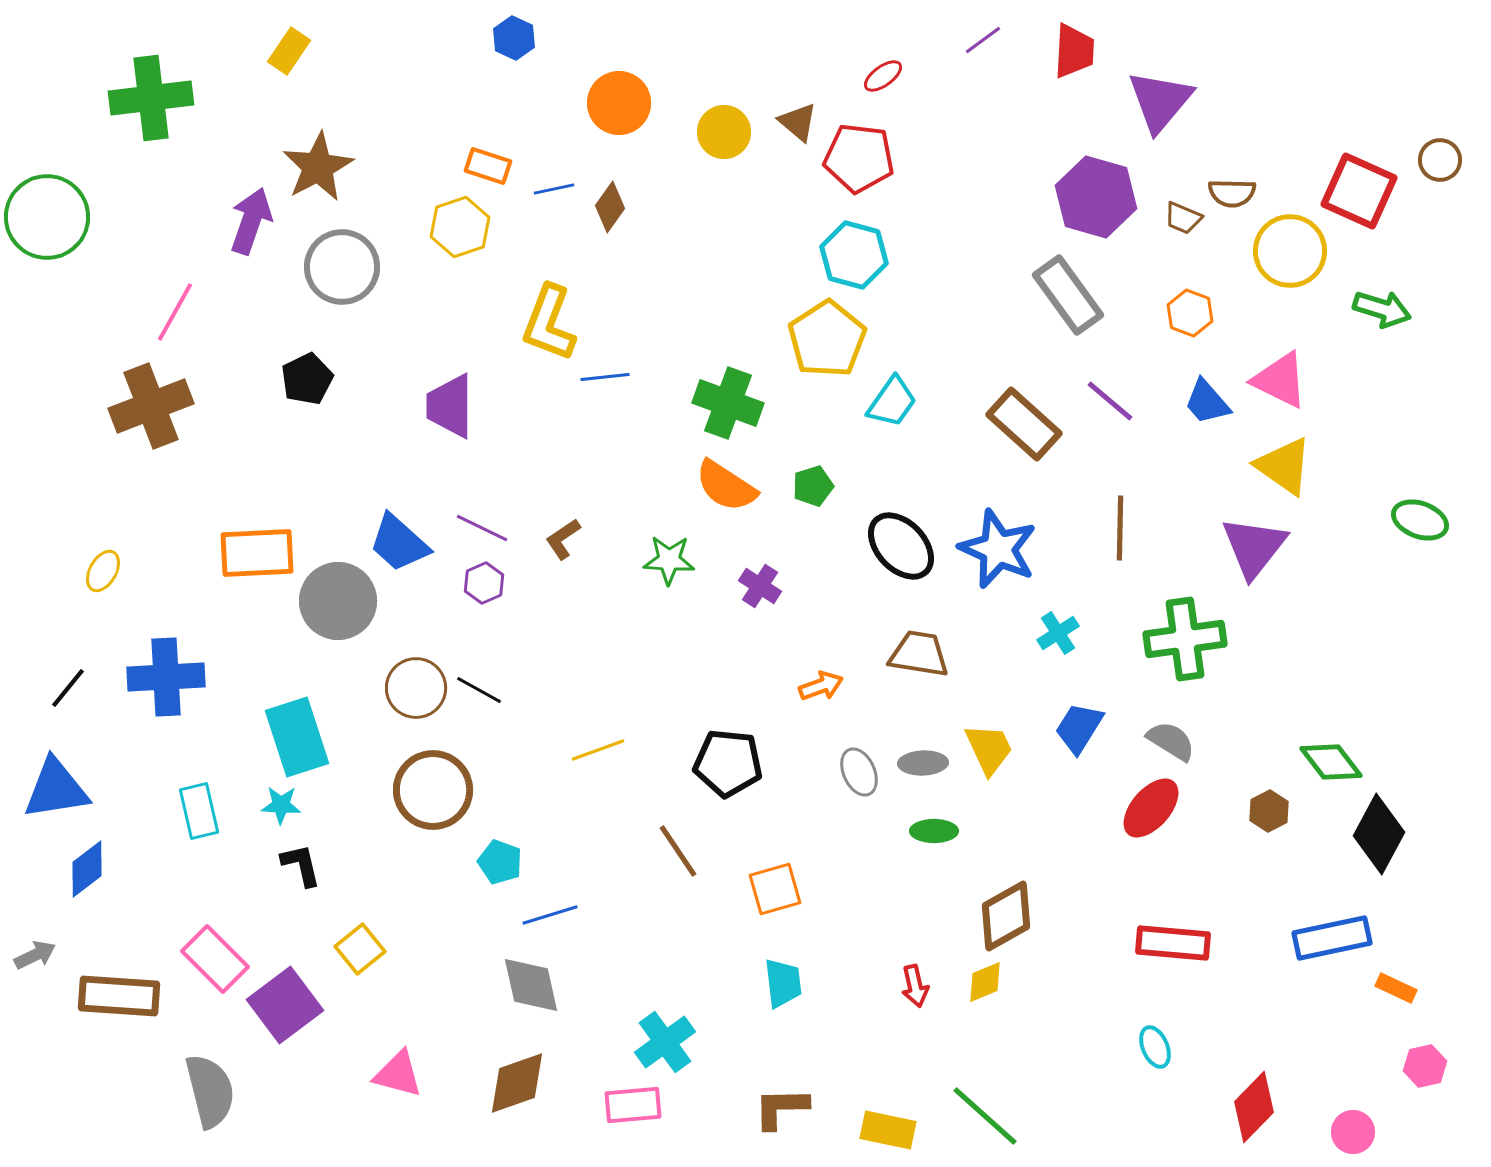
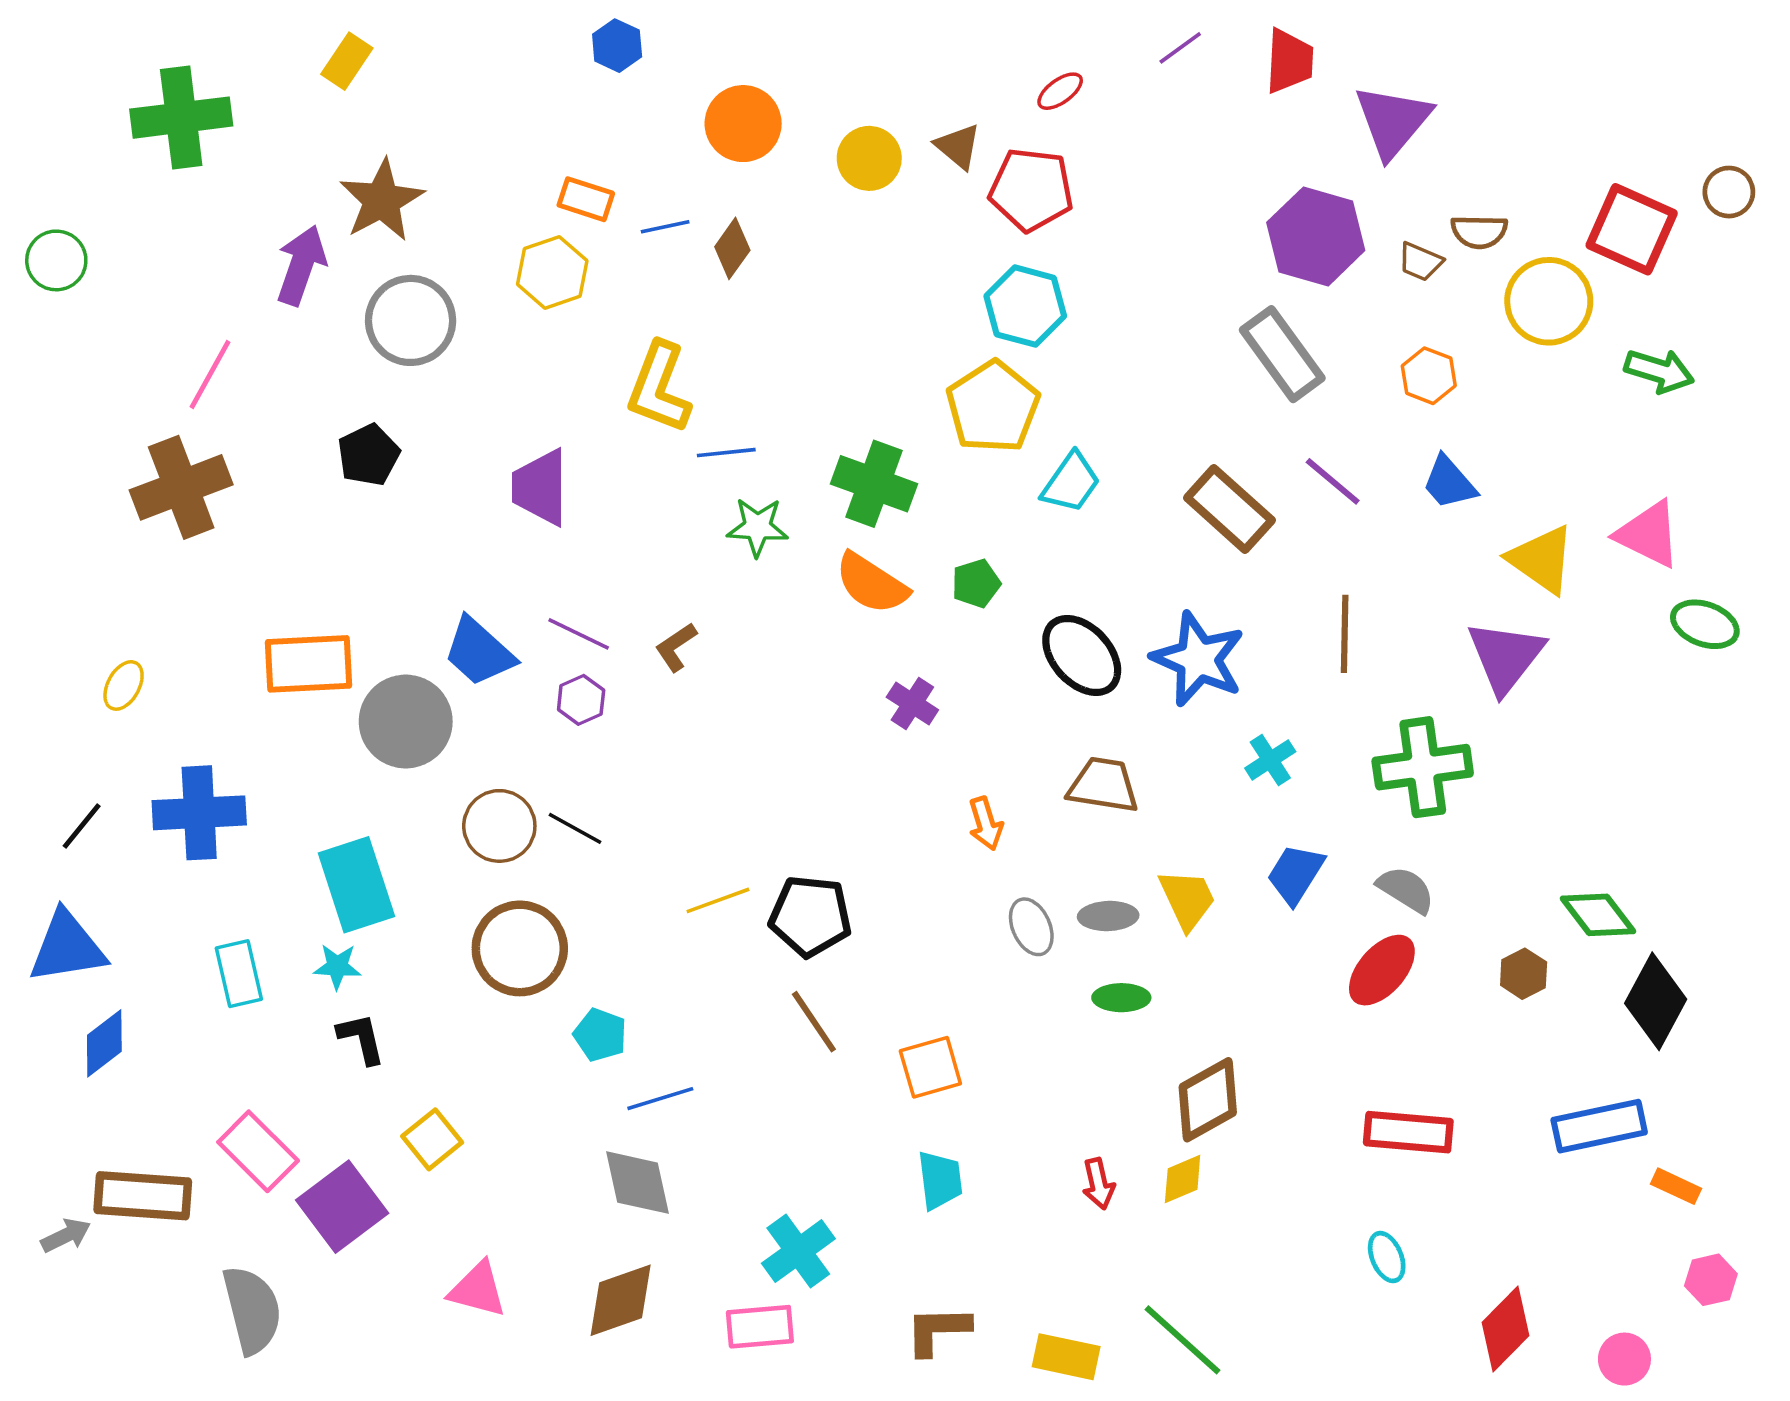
green circle: (47, 217) -> (56, 260), size x0.6
pink triangle: (1280, 380) -> (1648, 534), moved
green star: (669, 560) -> (758, 527), moved
orange arrow: (821, 686) -> (986, 824), turned 93
black pentagon: (728, 763) -> (810, 916), moved
gray arrow: (35, 955) -> (66, 1235), moved

